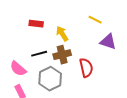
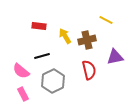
yellow line: (95, 20) -> (106, 20), moved
purple triangle: (108, 42) -> (115, 57), moved, turned -30
brown cross: (62, 55) -> (87, 40), moved

